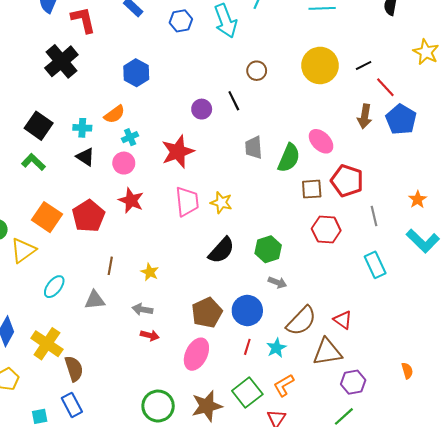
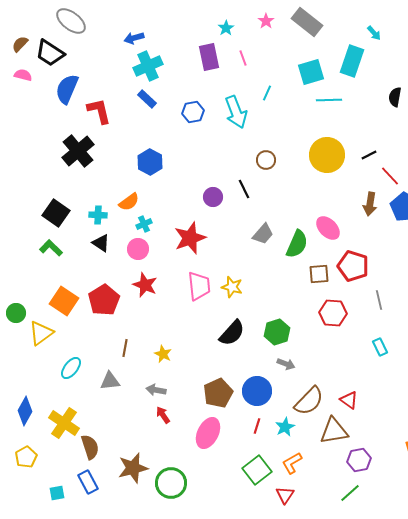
gray trapezoid: (254, 148) -> (263, 234), turned -135
cyan rectangle: (375, 265) -> (380, 347), size x0.7
red arrow: (150, 335) -> (163, 415), turned -138
brown star: (207, 406) -> (133, 468), moved

